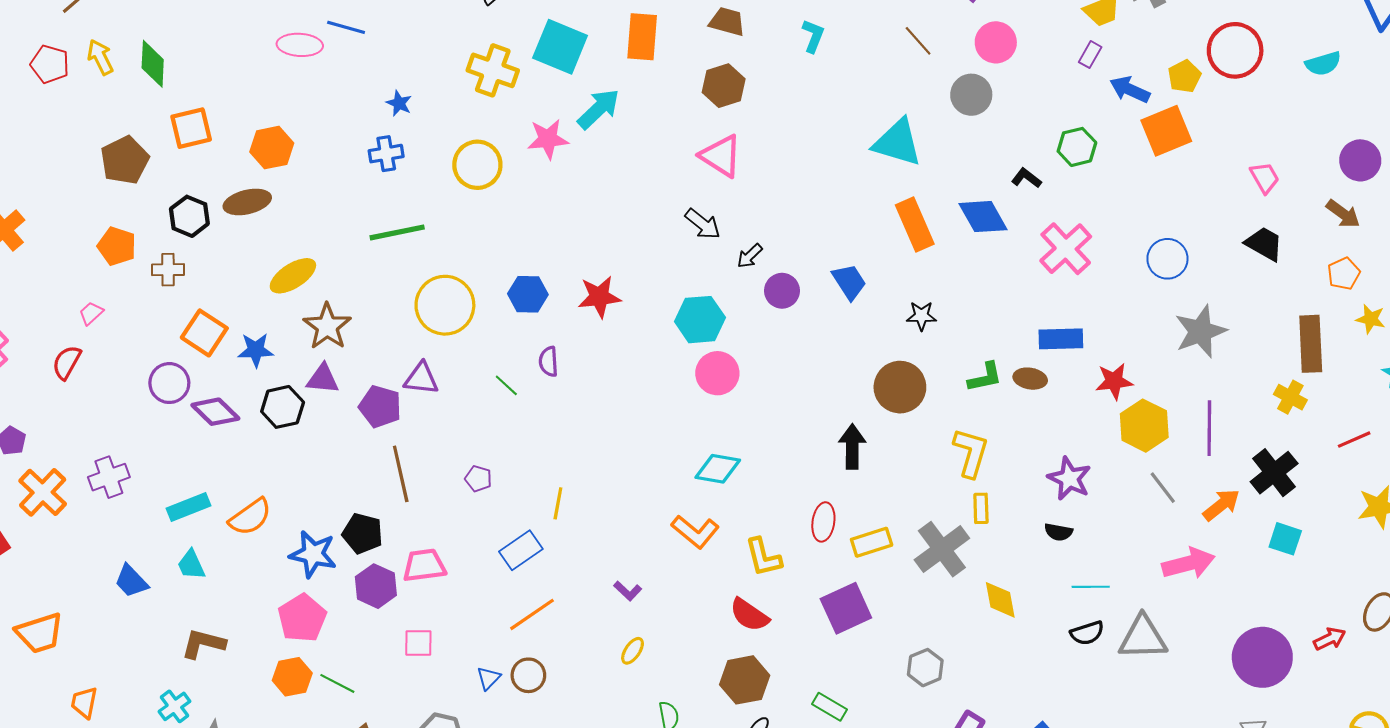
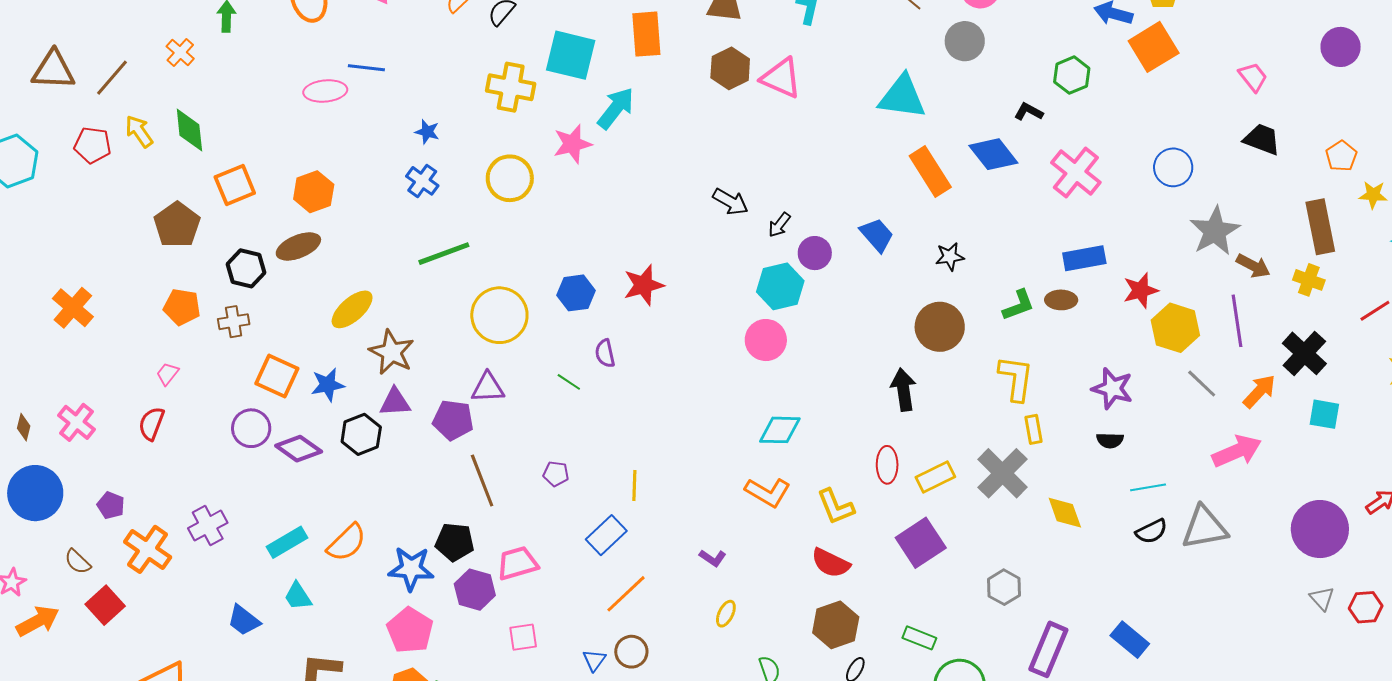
blue cross: (386, 154) -> (422, 181), turned -36
pink triangle: (721, 156) -> (781, 78), moved
brown arrow: (1343, 214) -> (1253, 266), moved
cyan hexagon: (700, 320) -> (780, 286), moved

